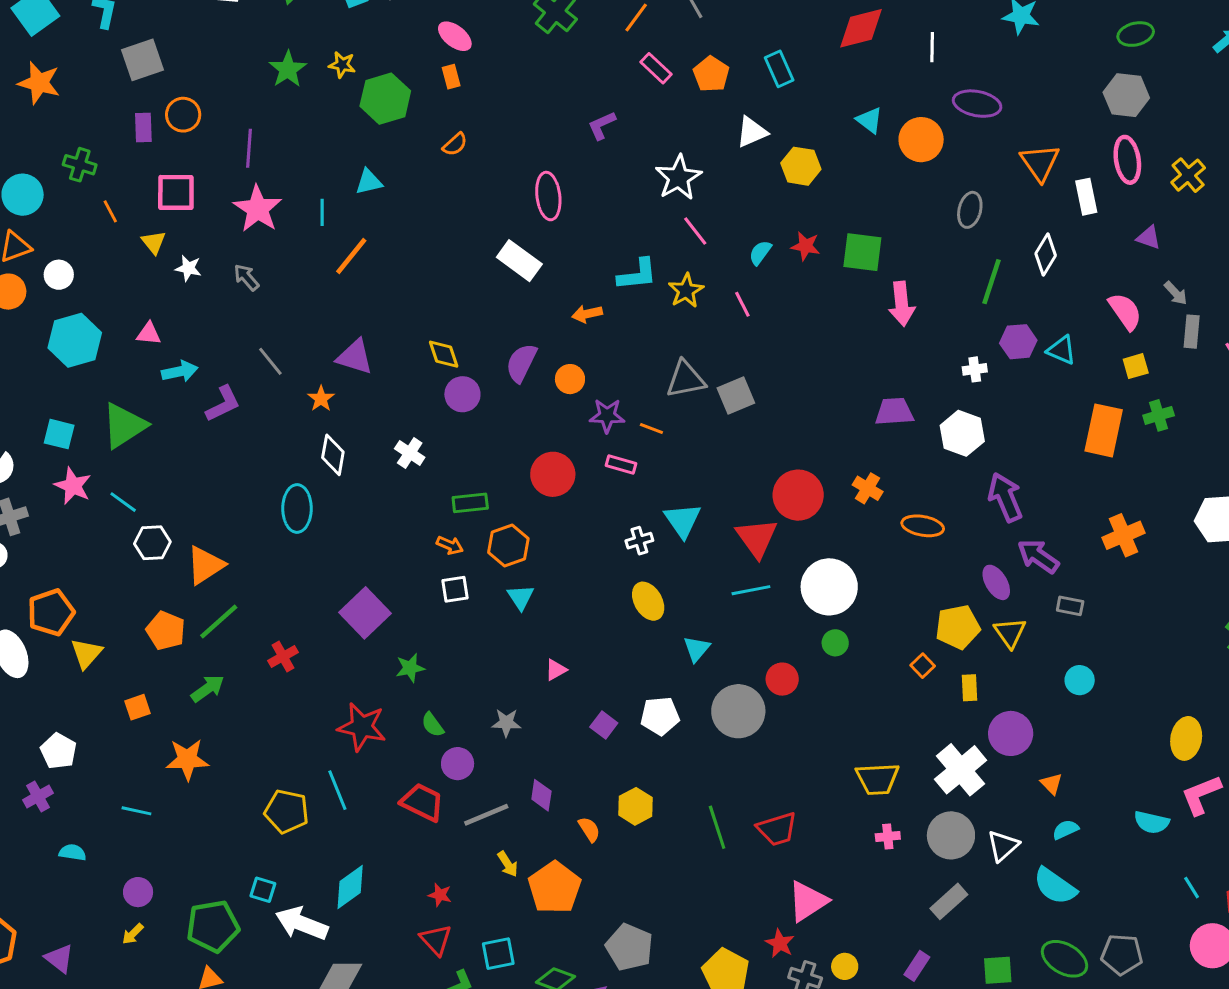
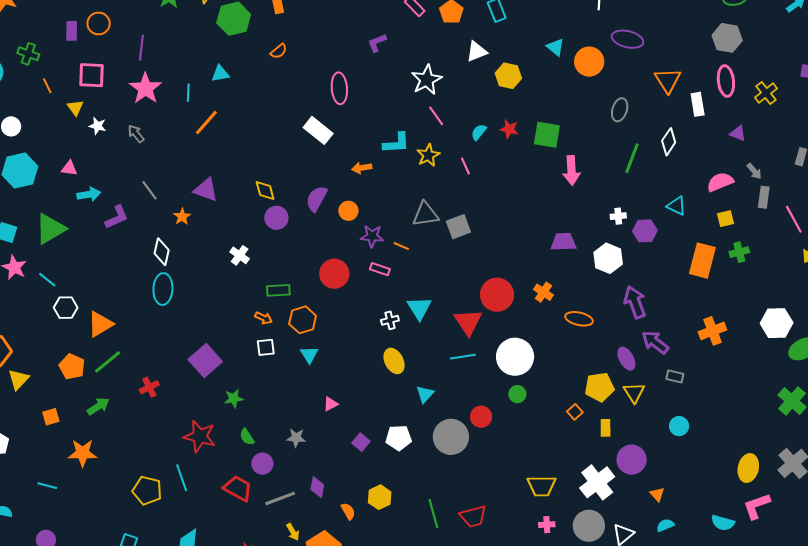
pink semicircle: (1125, 311) -> (720, 182), turned -80
purple hexagon: (1018, 342) -> (645, 231), moved
white diamond: (333, 455) -> (162, 252), moved

